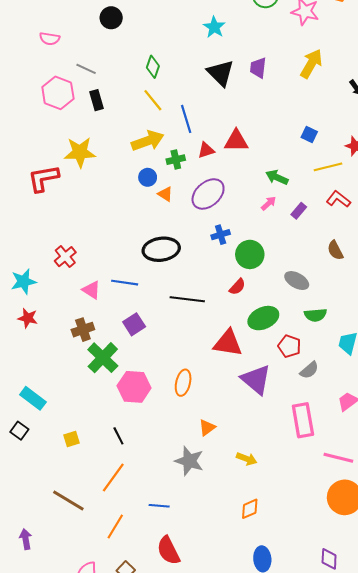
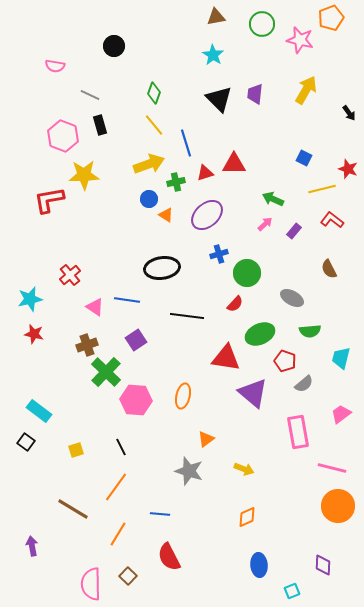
pink hexagon: (58, 93) -> (63, 136), moved

